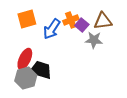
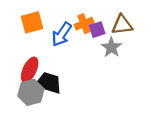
purple square: (82, 25) -> (97, 30), turned 32
gray star: (94, 40) -> (111, 47), turned 30

